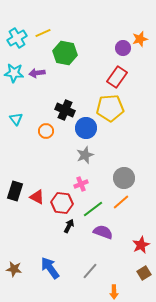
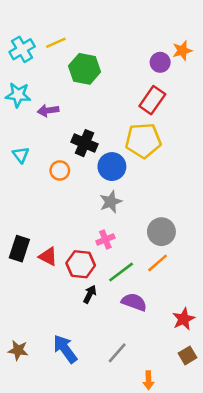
purple arrow: (37, 73) -> (48, 111), moved

